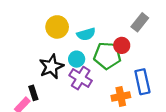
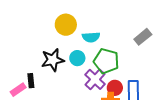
red circle: (122, 45) -> (115, 88), moved
purple cross: (81, 78) -> (95, 79), moved

